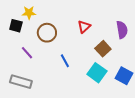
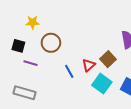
black square: (16, 26) -> (18, 46), moved
red triangle: (84, 27) -> (89, 65), moved
purple line: (27, 53) -> (31, 63), turned -32

